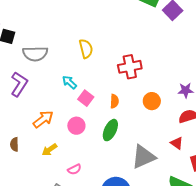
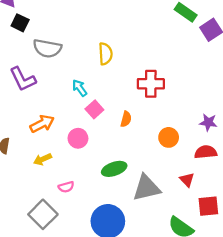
purple L-shape: (19, 84) -> (23, 79), turned 110
orange circle: (152, 101) -> (169, 137), moved
green ellipse: (110, 130) -> (114, 169), moved, turned 35

